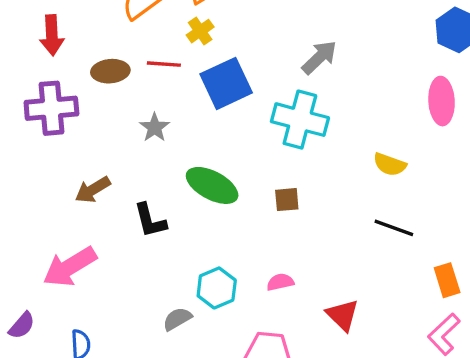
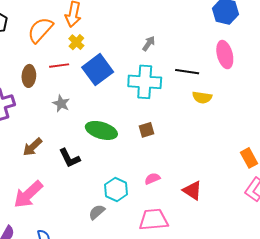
gray arrow: (319, 57) -> (149, 43), size x0.7
brown ellipse: (110, 71) -> (29, 76), turned -70
black line: (394, 228) -> (187, 72), moved

